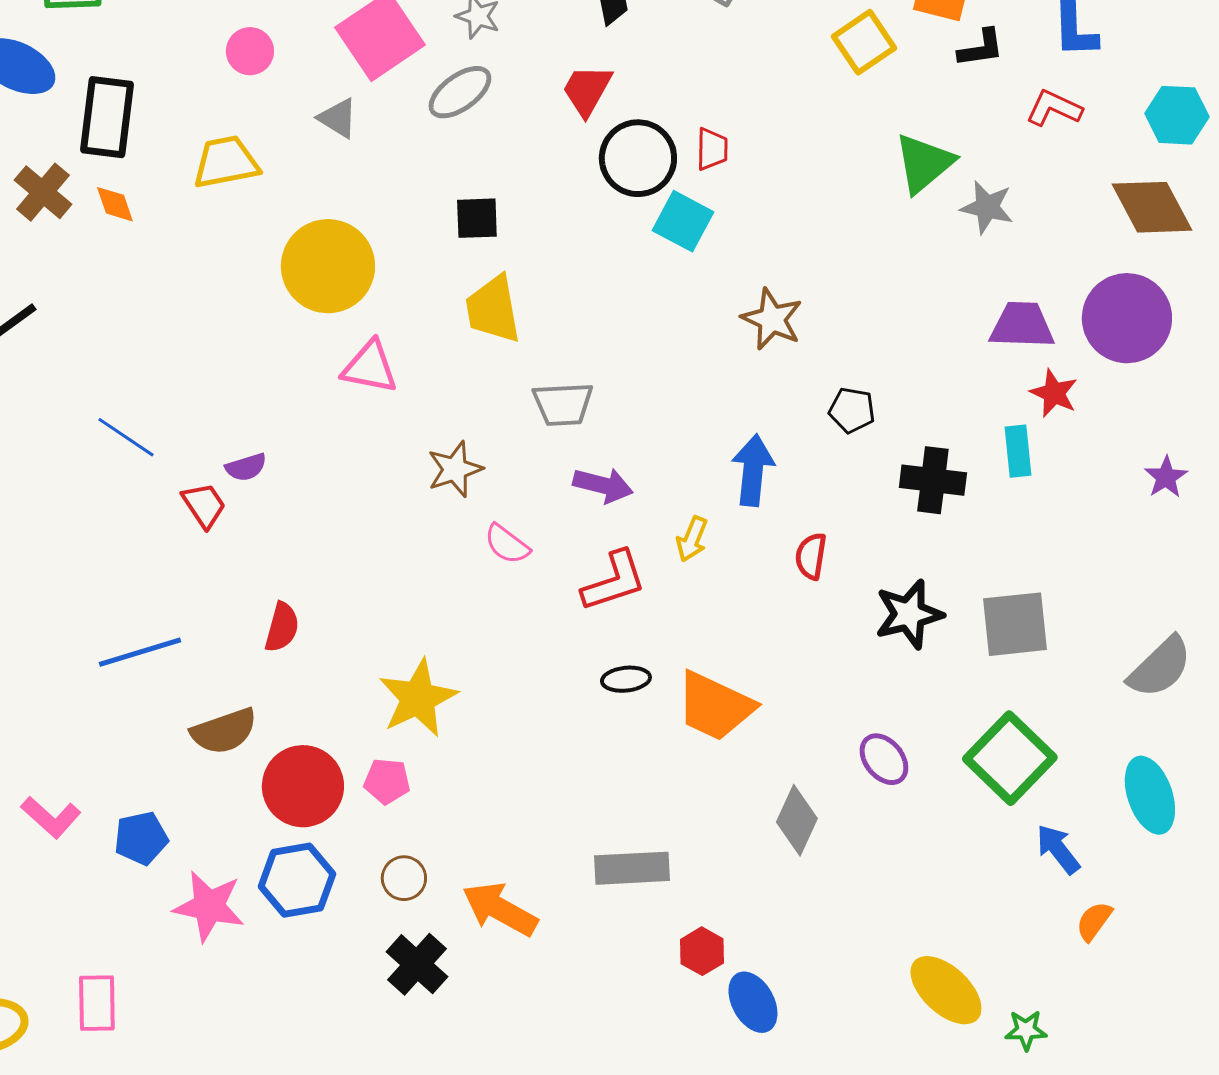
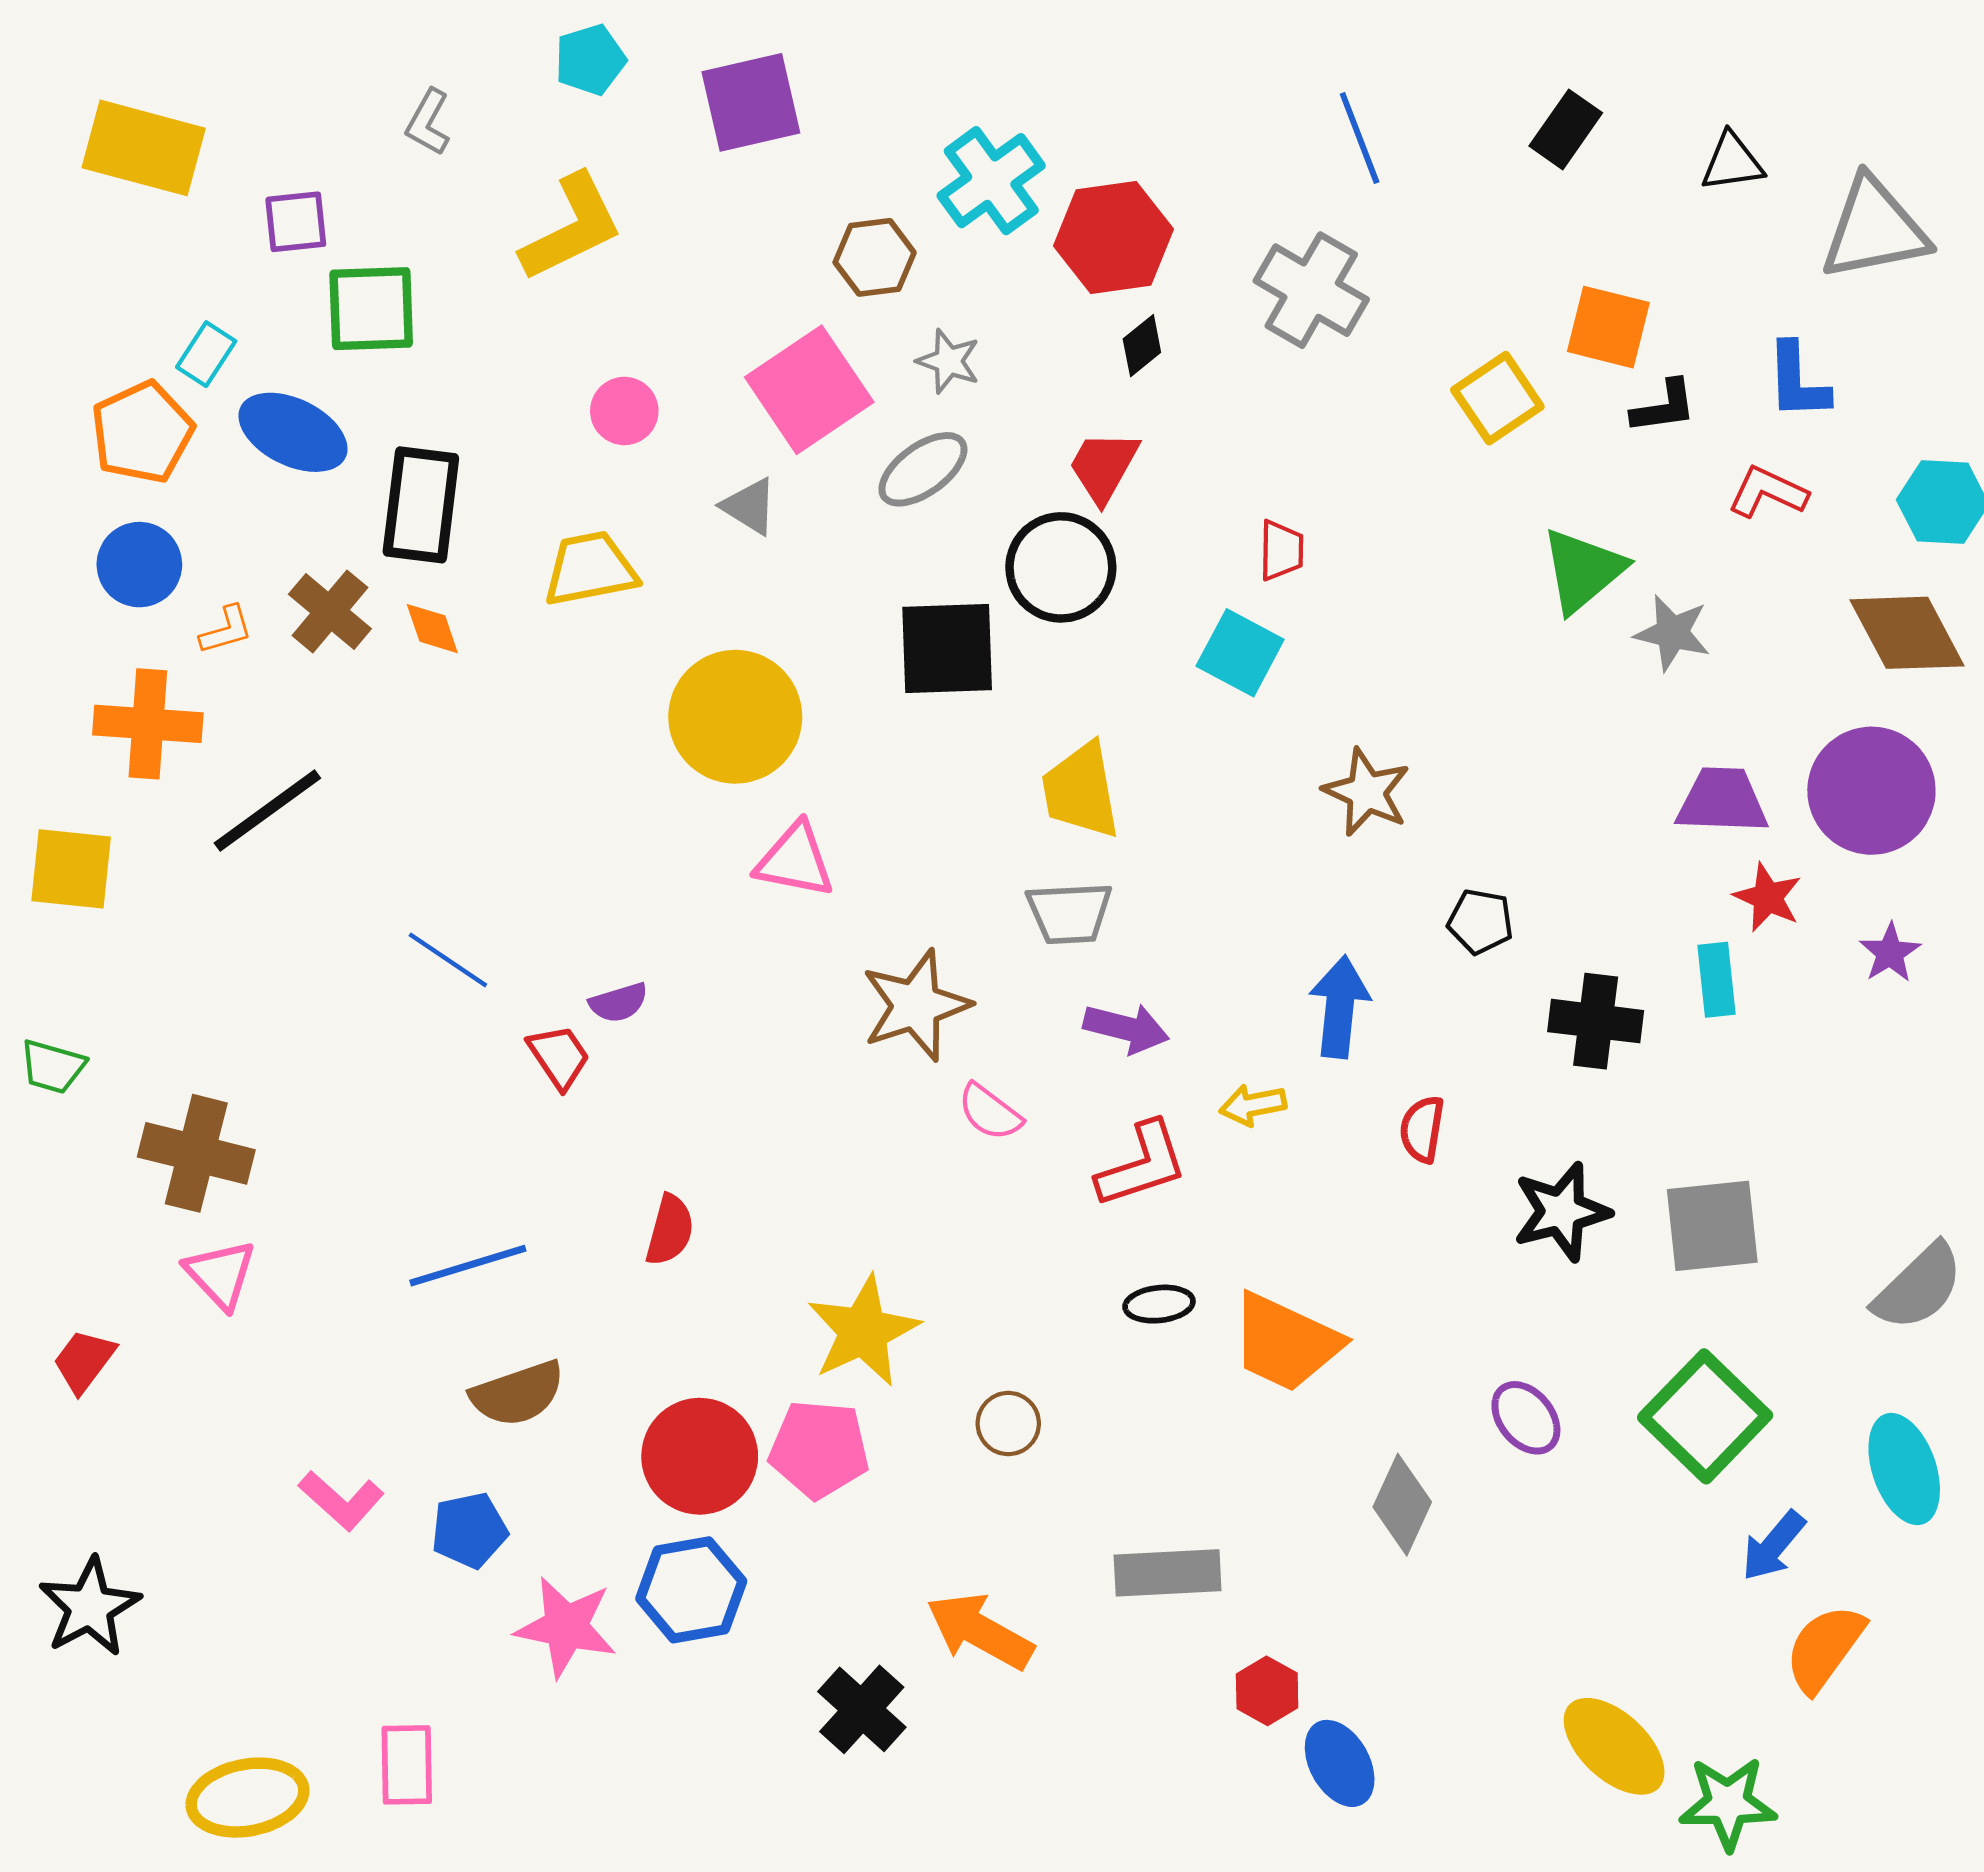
black circle: (638, 158) -> (1061, 567), moved
black square: (477, 218) -> (947, 648), size x1.6
yellow trapezoid: (493, 309) -> (1081, 791), moved
brown star: (455, 469) -> (916, 1005), size x1.4
purple star: (1166, 477) -> (1890, 953), moved
yellow arrow: (692, 539) -> (1253, 1105), turned 57
brown semicircle: (224, 731) -> (518, 1394), moved
pink pentagon: (387, 781) -> (819, 1449), size x1.5
blue arrow: (1058, 849) -> (1773, 1546), turned -102
brown circle: (404, 878) -> (1008, 1424), moved
orange semicircle: (1094, 921) -> (1825, 1648), size x1.6
green star: (1026, 1030) -> (1728, 1803), size x1.6

